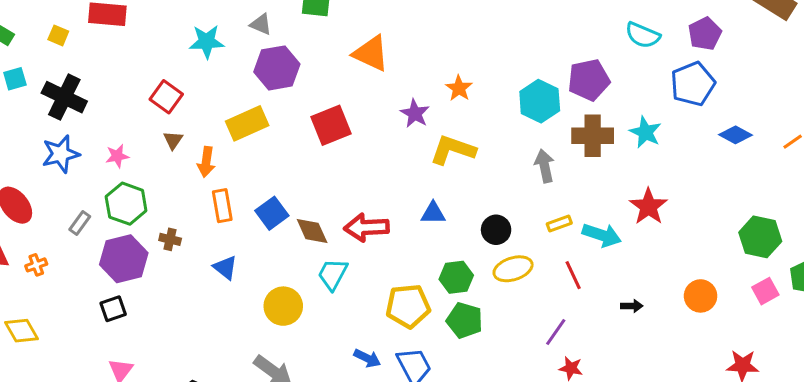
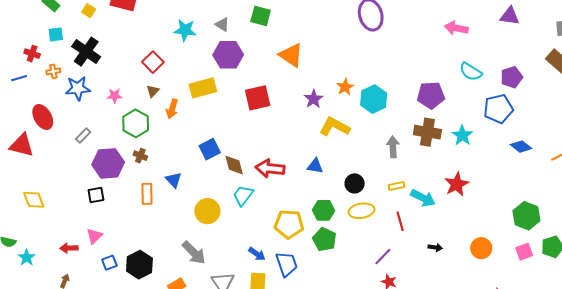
cyan hexagon: (540, 101) -> (374, 99), moved
green hexagon: (126, 204) -> (136, 123), moved
orange rectangle: (222, 206) -> (147, 194), moved
orange cross: (36, 265) -> (53, 71), moved

